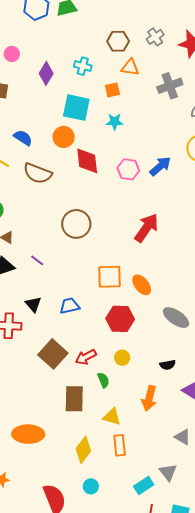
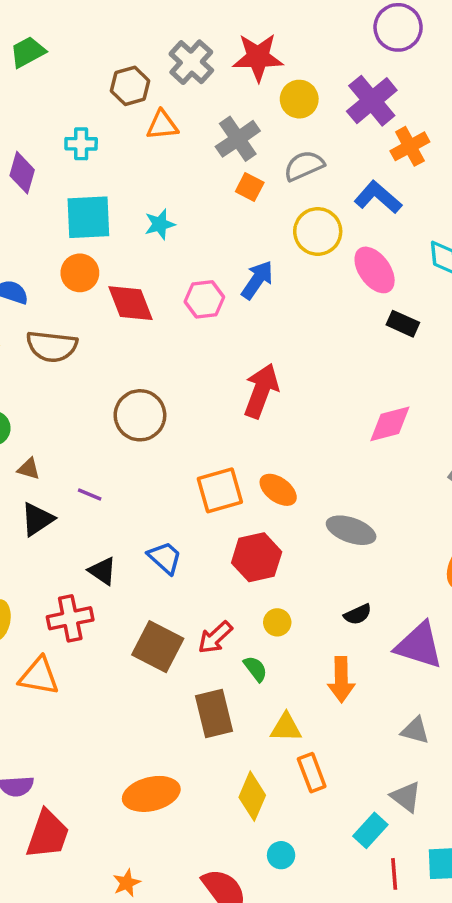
gray cross: (155, 37) -> (191, 62), size x1.4
orange square: (112, 90) -> (250, 187), moved, turned -35
blue trapezoid: (70, 306) -> (165, 558), turned 70

